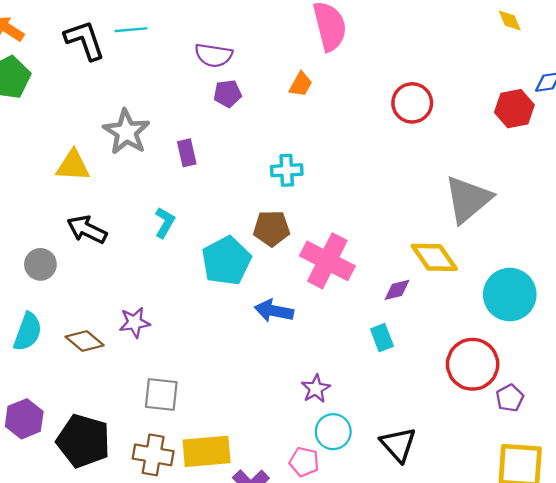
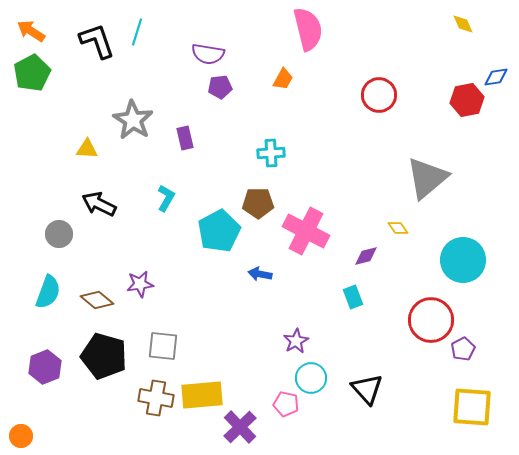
cyan line: (131, 30) -> (137, 32), turned -68
yellow triangle: (73, 166) -> (87, 149), size x0.7
yellow diamond: (434, 257) -> (398, 228), size x0.5
blue arrow: (274, 311) -> (260, 274), size x0.7
black pentagon: (83, 441) -> (104, 356), moved

